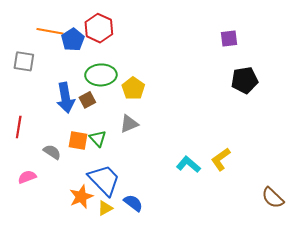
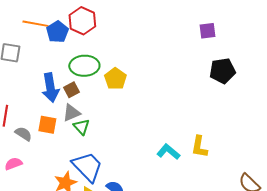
gray triangle: (129, 124) -> (71, 113), moved
orange square: (78, 141) -> (47, 125), moved
gray semicircle: (52, 152) -> (23, 134), moved
yellow L-shape: (221, 159) -> (199, 147), turned -45

